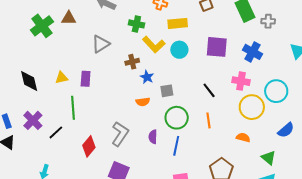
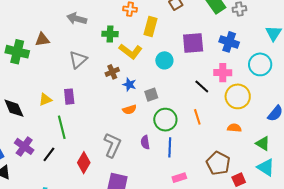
yellow rectangle: (178, 23) -> (151, 26), turned -60
green cross: (42, 26) -> (17, 52), turned -30
cyan circle: (179, 50) -> (164, 60), moved
black line: (209, 90) -> (202, 86), moved
cyan circle: (276, 91) -> (260, 64), moved

